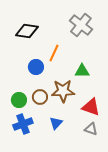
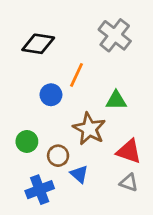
brown star: (63, 91) -> (89, 129), turned 30
brown circle: (40, 97) -> (58, 156), moved
blue triangle: (56, 123) -> (79, 174), turned -32
blue cross: (23, 124) -> (40, 190), moved

